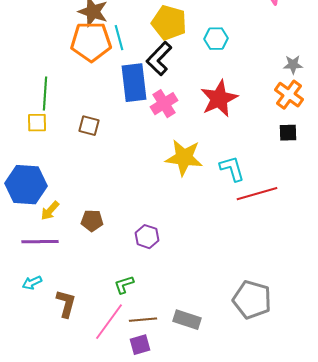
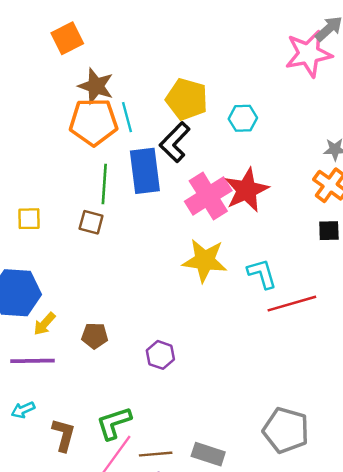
green line: (45, 94) -> (104, 184), moved
pink cross: (164, 104) -> (208, 196), moved, size x1.4
green L-shape: (124, 285) -> (114, 423), moved, size x1.5

